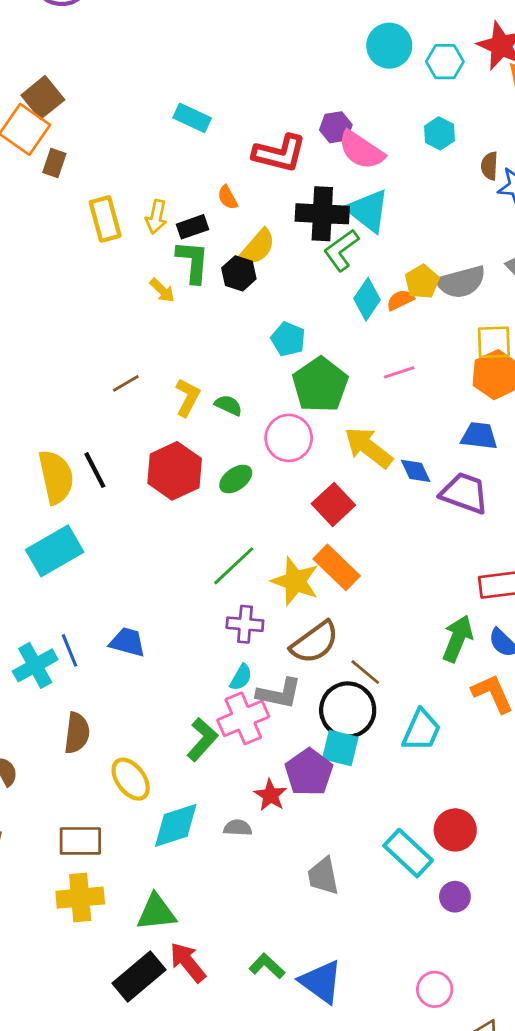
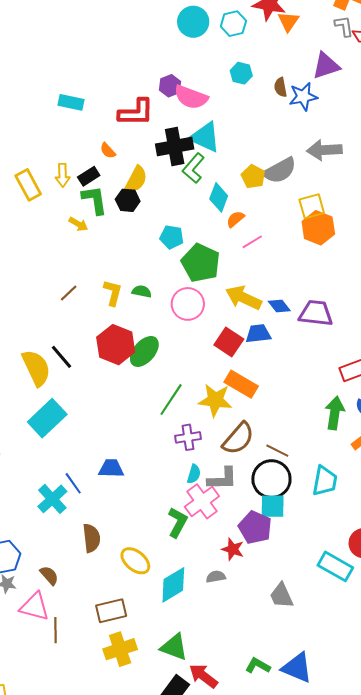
orange semicircle: (400, 300) -> (235, 219), moved
blue trapezoid: (479, 436) -> (258, 334), moved
green ellipse: (236, 479) -> (144, 351), moved, size x1.4
green triangle: (156, 912) -> (174, 647), turned 40

